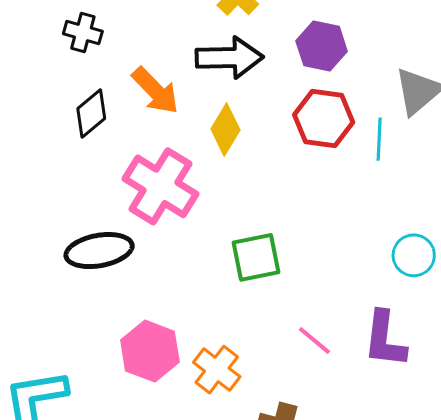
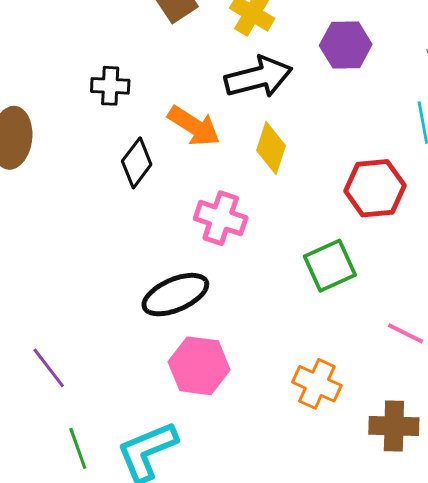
red hexagon: (324, 119) -> (375, 188), moved
pink cross: (161, 186) -> (221, 218), size x0.7
pink hexagon: (150, 351) -> (199, 366), moved

